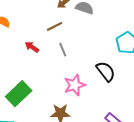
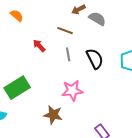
brown line: (55, 26) -> (65, 31), turned 35
black semicircle: (106, 71) -> (95, 59), moved

